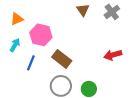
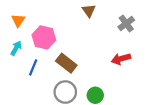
gray cross: (112, 12) -> (126, 24), moved
orange triangle: (17, 19) -> (18, 20), turned -32

